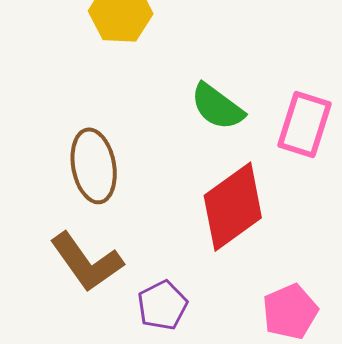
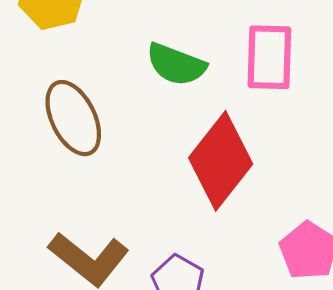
brown ellipse: (94, 166) -> (73, 118), moved

